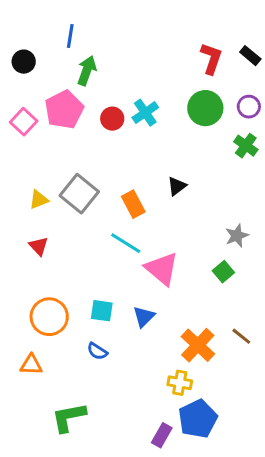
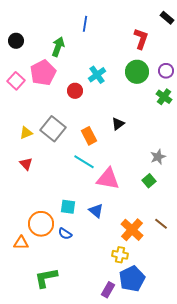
blue line: (70, 36) -> (85, 24), moved
black rectangle: (250, 56) -> (167, 18), moved
red circle: (112, 119) -> (75, 91), moved
pink triangle: (162, 269) -> (108, 179), turned -30
orange circle: (49, 317) -> (41, 224), moved
blue triangle: (144, 317) -> (96, 211), turned -35

